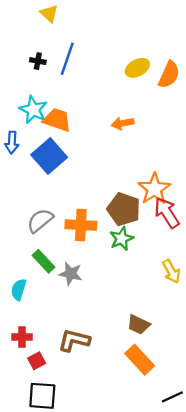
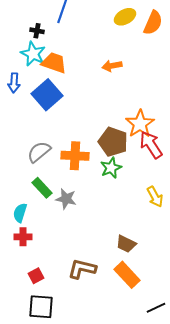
black cross: (38, 61) -> (37, 31), moved
red cross: (22, 337) -> (23, 237), moved
brown L-shape: (74, 340) -> (82, 269), moved

